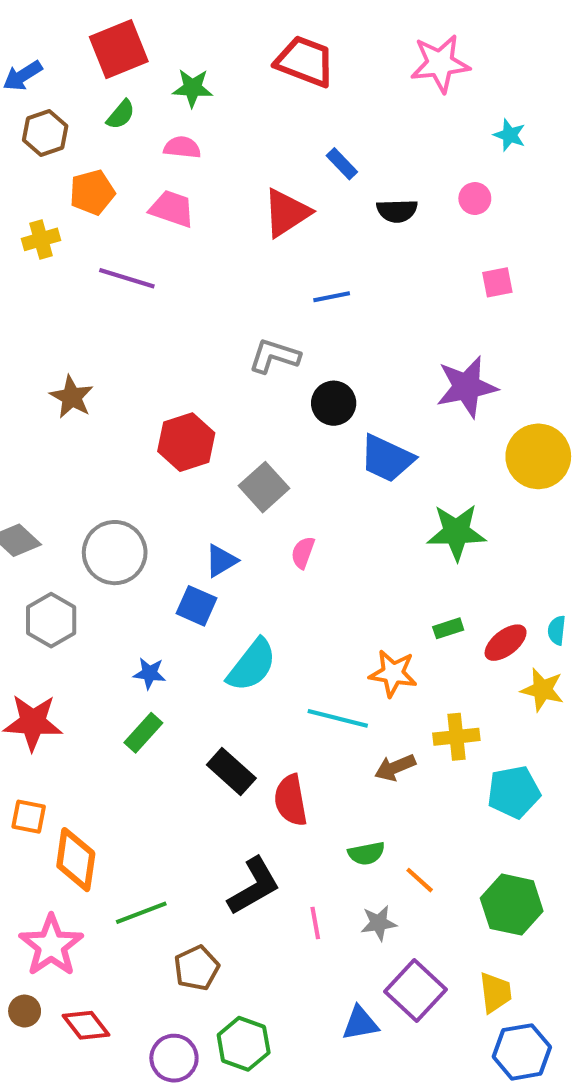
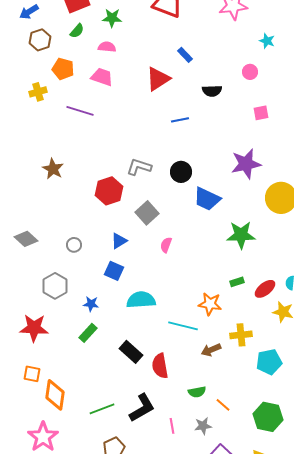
orange pentagon: (92, 192) -> (63, 69), turned 30
black semicircle: (397, 211) -> (212, 91), moved
gray L-shape: (274, 356) -> (139, 167), moved
gray circle: (115, 553) -> (74, 245), size x0.5
blue triangle: (221, 561) -> (119, 241), moved
gray hexagon: (51, 620) -> (55, 286), moved
cyan semicircle: (252, 665) -> (141, 300), turned -132
green line: (141, 913) -> (102, 409), moved

